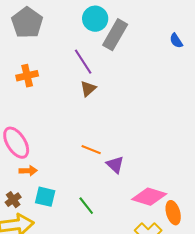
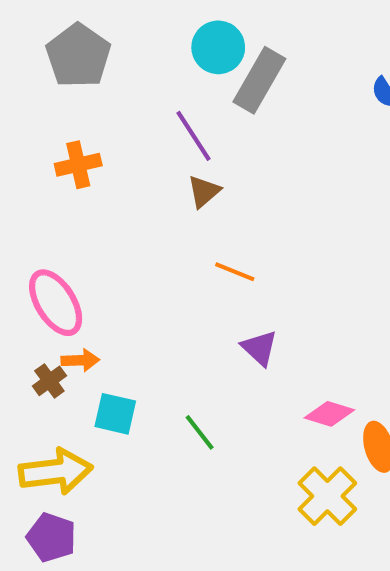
orange line: (91, 150) -> (235, 272), moved
pink diamond: (149, 197) -> (329, 414), size x0.7
brown cross: (13, 200) -> (49, 381), moved

